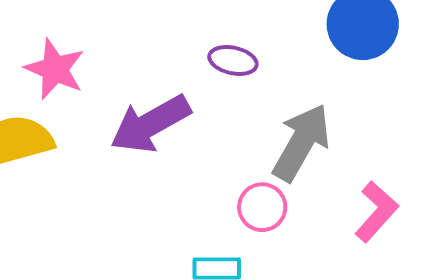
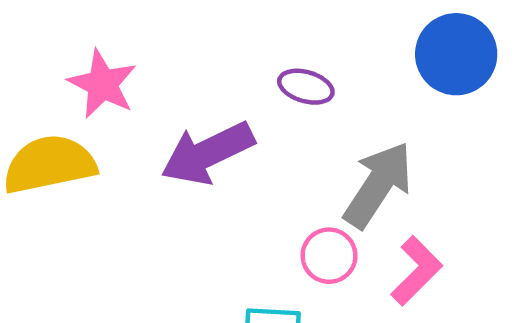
pink L-shape: (376, 212) -> (417, 271), moved

